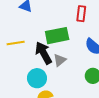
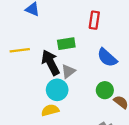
green rectangle: (57, 36) -> (66, 44), size x0.7
cyan circle: (37, 78) -> (57, 90), moved

